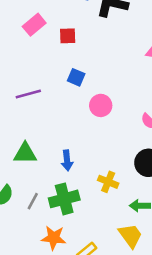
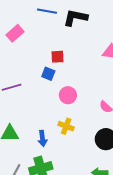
red square: (68, 36) -> (58, 57), moved
yellow cross: (108, 182) -> (66, 126), moved

